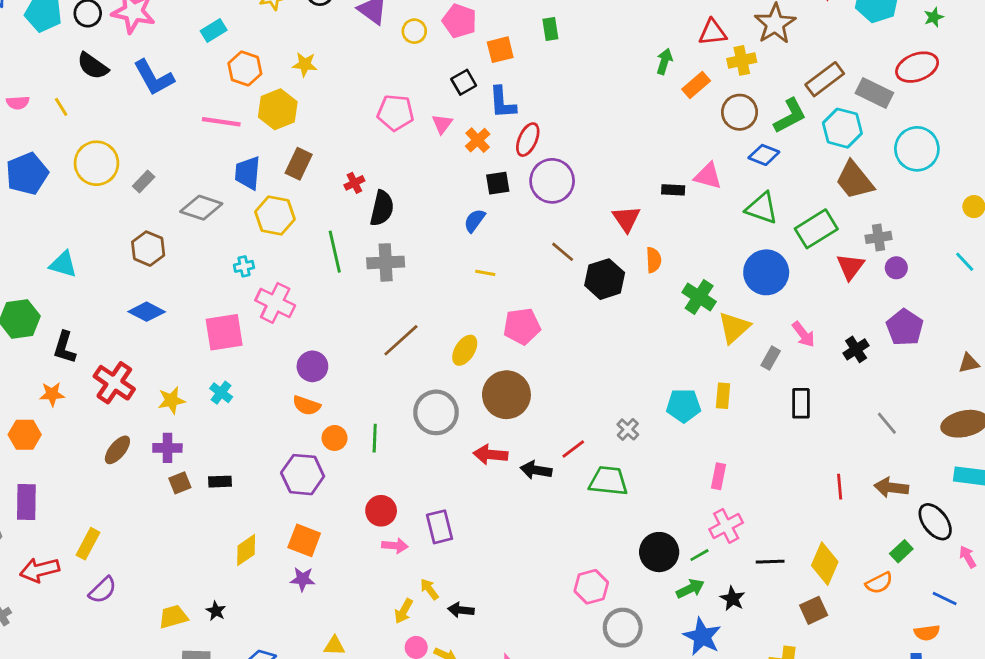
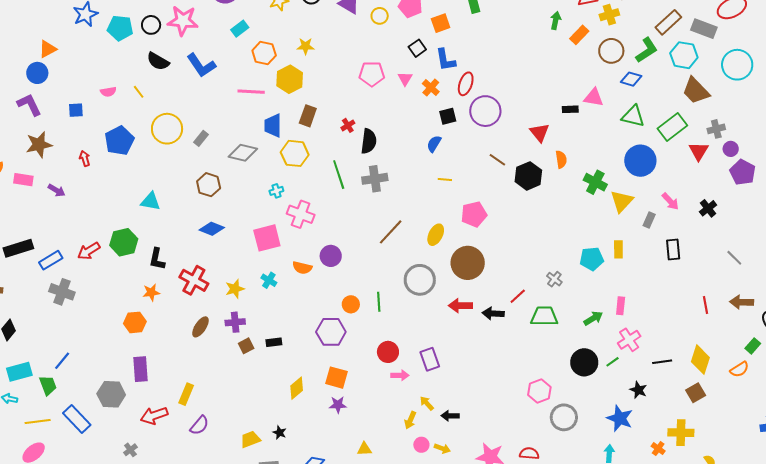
purple pentagon: (905, 327) -> (743, 172), moved
orange semicircle: (307, 405) -> (302, 268), moved
green arrow: (690, 589) -> (593, 318), moved

